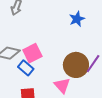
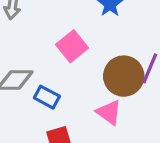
pink square: (32, 53) -> (72, 46), moved

